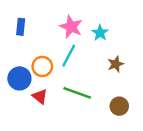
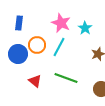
orange circle: (42, 66) -> (37, 45), moved
blue circle: (19, 78) -> (18, 54), moved

